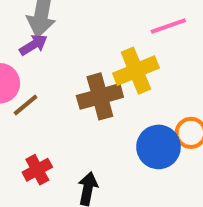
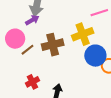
brown cross: (100, 96) -> (53, 45), moved
blue circle: (158, 147) -> (95, 56), moved

